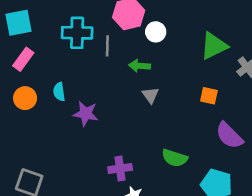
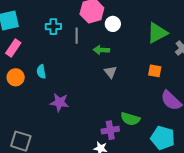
cyan cross: (77, 33) -> (53, 27), size x0.7
purple star: (86, 114) -> (60, 102), moved
purple cross: (120, 168) -> (110, 130), moved

